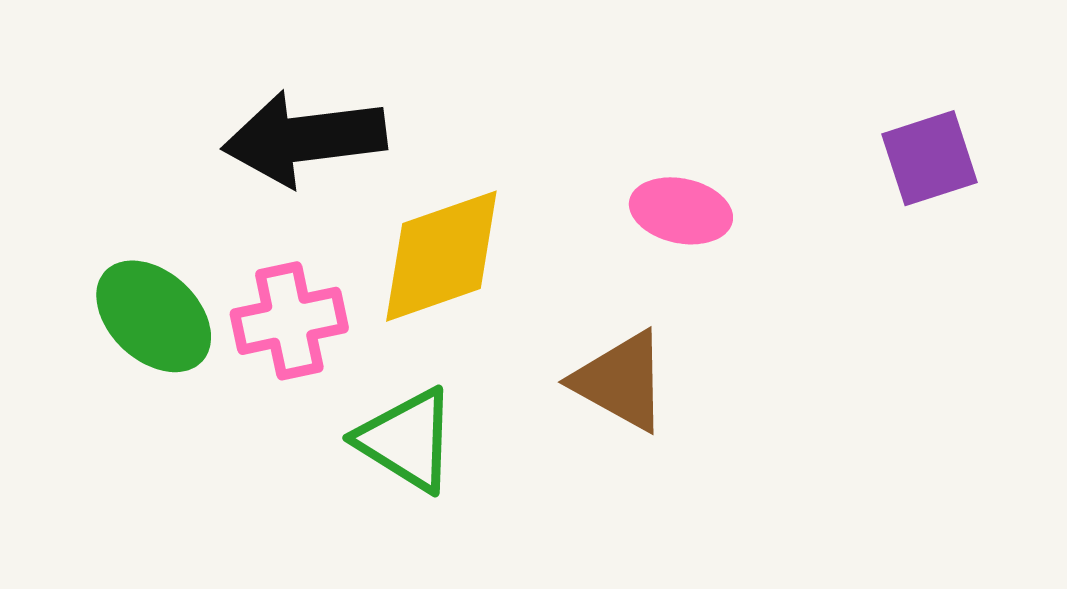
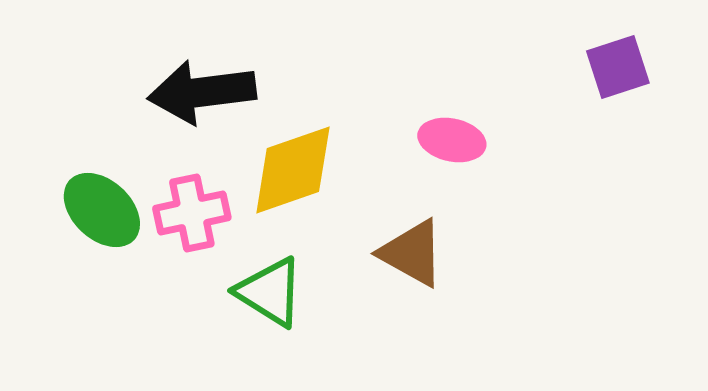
purple square: (930, 158) -> (618, 67), moved

